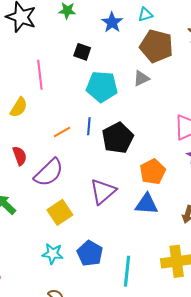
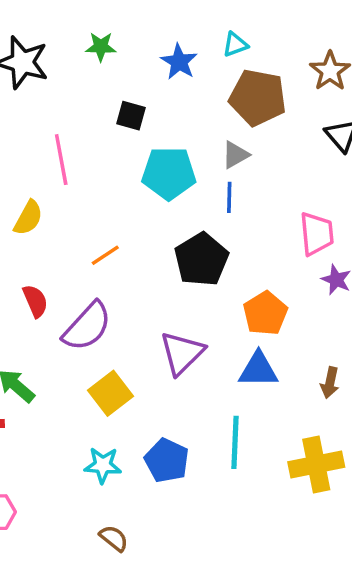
blue line: (89, 126) -> (229, 197), moved
cyan line: (127, 271) -> (235, 442), moved

